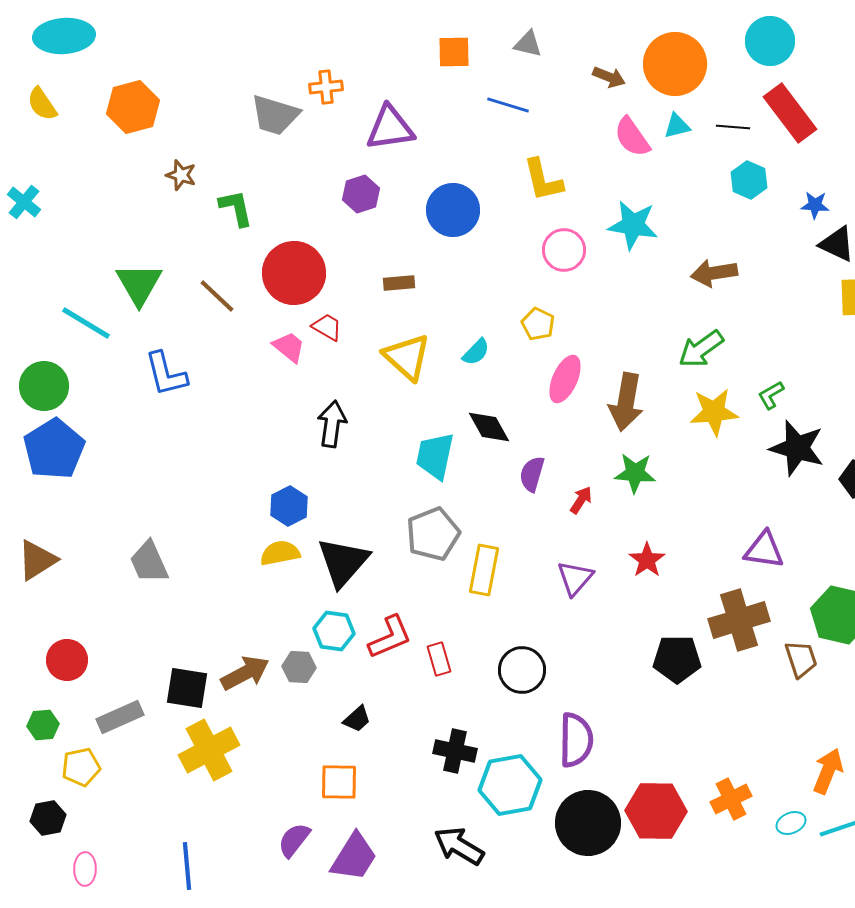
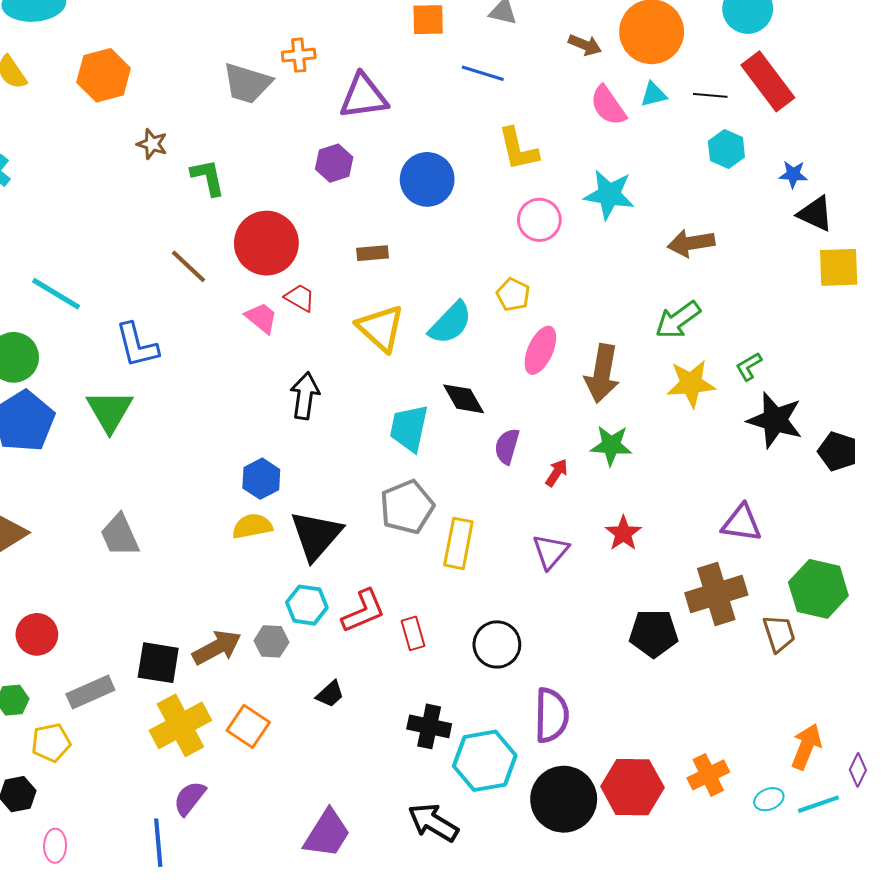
green triangle: (139, 284) -> (110, 411), moved
cyan semicircle: (476, 352) -> (450, 323), size x1.6
orange square: (339, 782) -> (248, 726), moved, turned 33
purple semicircle: (294, 840) -> (190, 798), moved

